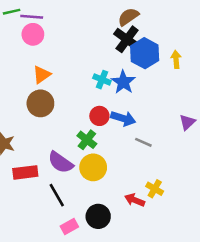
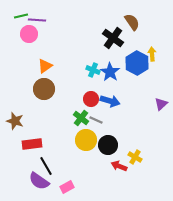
brown semicircle: (128, 17) -> (132, 22), moved, turned 90
pink circle: (33, 34) -> (29, 34), moved
blue hexagon: (145, 53) -> (137, 63), moved
gray line: (143, 142) -> (96, 120), moved
purple semicircle: (61, 162) -> (39, 181), moved
black line: (57, 195) -> (46, 166), moved
black circle: (98, 216) -> (108, 145), moved

